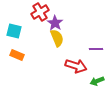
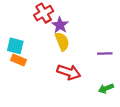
cyan square: (14, 31) -> (15, 46), moved
red arrow: (76, 66) -> (69, 72), moved

